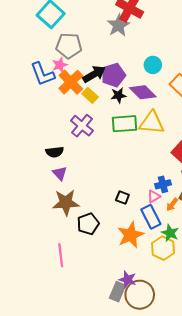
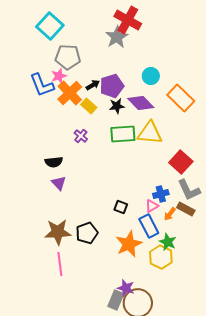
black arrow: (94, 74) -> (93, 85), size x0.6
purple cross: (82, 126) -> (81, 136), size x0.6
brown star: (66, 203) -> (58, 232), moved

